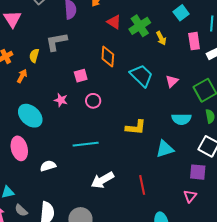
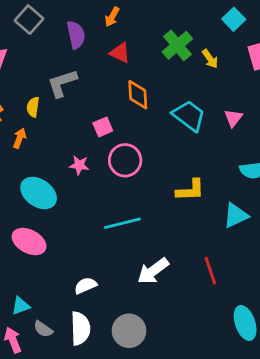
red triangle: (114, 22) -> (120, 53), moved
pink circle: (93, 101) -> (125, 160), size x1.5
pink ellipse: (19, 148) -> (29, 241), turned -40
white semicircle: (48, 166) -> (85, 286), moved

